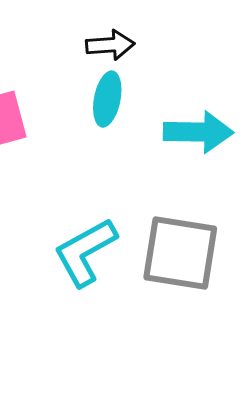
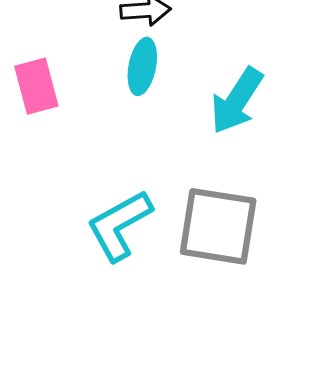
cyan arrow: (198, 132) -> (237, 101), turned 122

